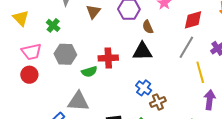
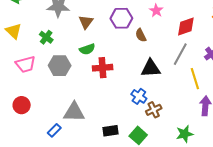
black triangle: (142, 51) -> (151, 68), moved
green semicircle: (89, 72) -> (87, 49), moved
red circle: (29, 75) -> (22, 105), moved

